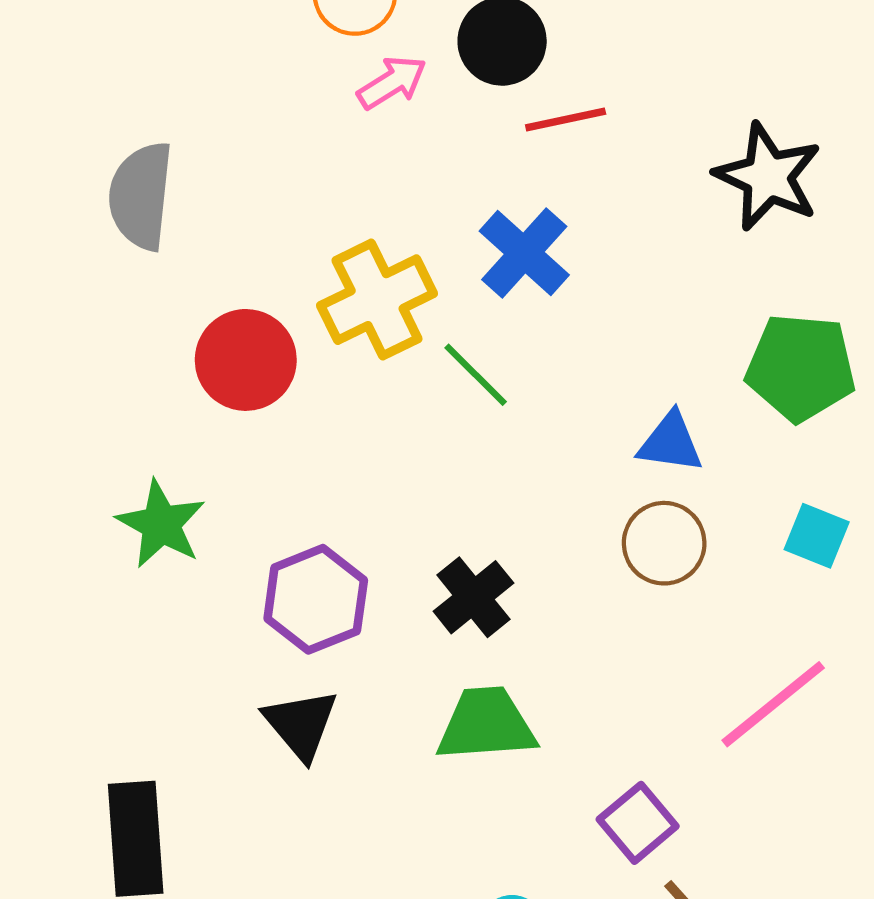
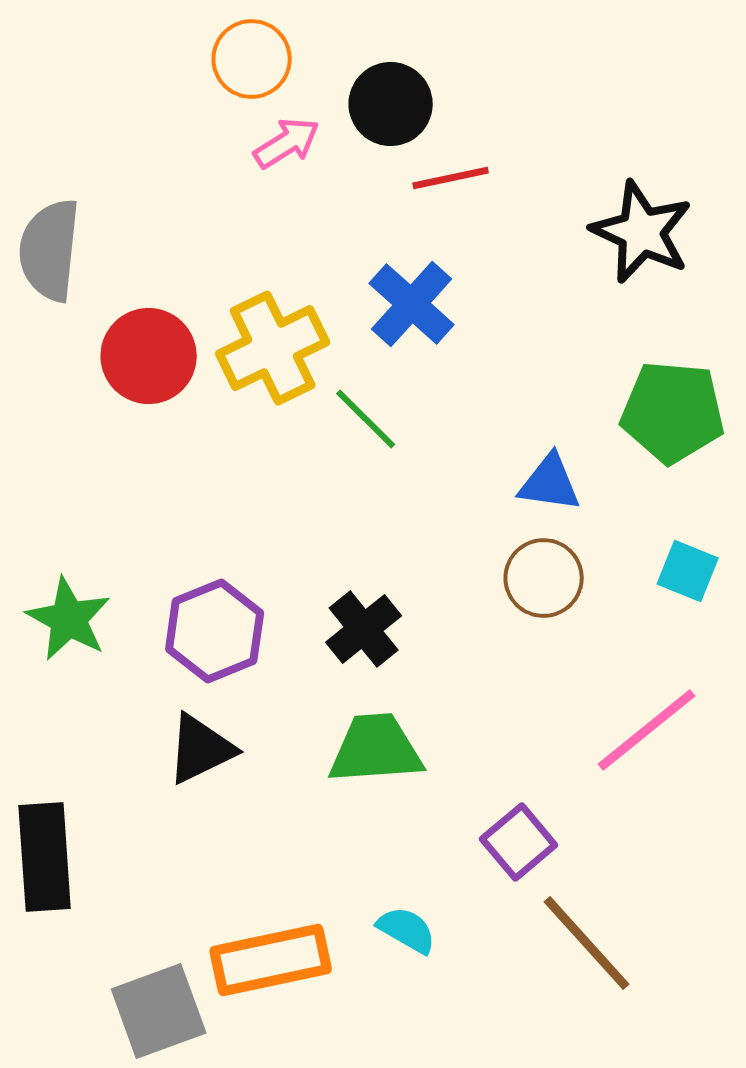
red circle: (246, 360) -> (149, 356), moved
green star: (161, 524) -> (69, 619), moved
black triangle: (301, 724) -> (201, 749), turned 44

